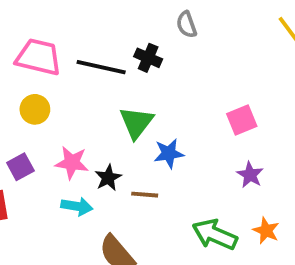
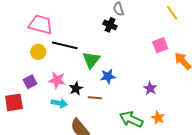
black cross: (148, 58) -> (110, 25), moved
black line: (101, 67) -> (65, 45), moved
pink square: (242, 120) -> (160, 45), moved

